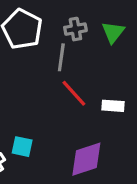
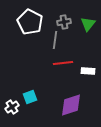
red line: (74, 93) -> (63, 63), turned -54
cyan square: (22, 147) -> (30, 97), turned -32

